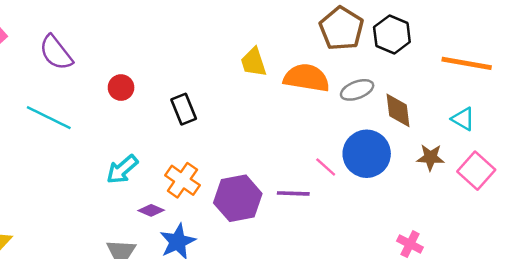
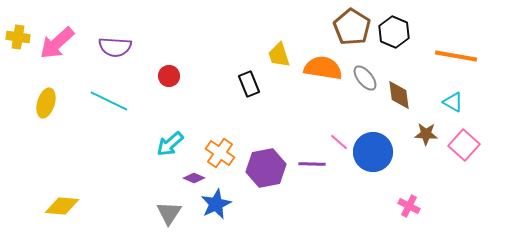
purple semicircle: (56, 53) -> (115, 47), turned -48
gray ellipse: (357, 90) -> (365, 78), turned 72
black rectangle: (184, 109) -> (249, 84), moved
blue circle: (367, 154) -> (373, 152), moved

